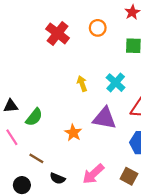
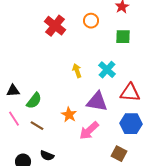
brown line: (36, 158) -> (37, 126), moved
pink arrow: (93, 174) -> (89, 131), moved
black semicircle: (58, 178) -> (47, 156), moved

